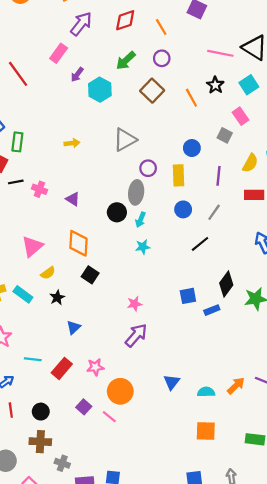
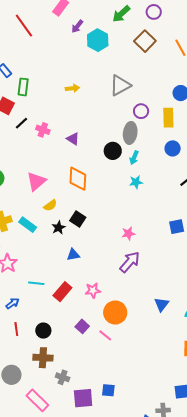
black line: (16, 182) -> (22, 123), turned -32
black square: (90, 275) -> (78, 219), moved
blue triangle: (74, 327) -> (73, 255), turned 32

